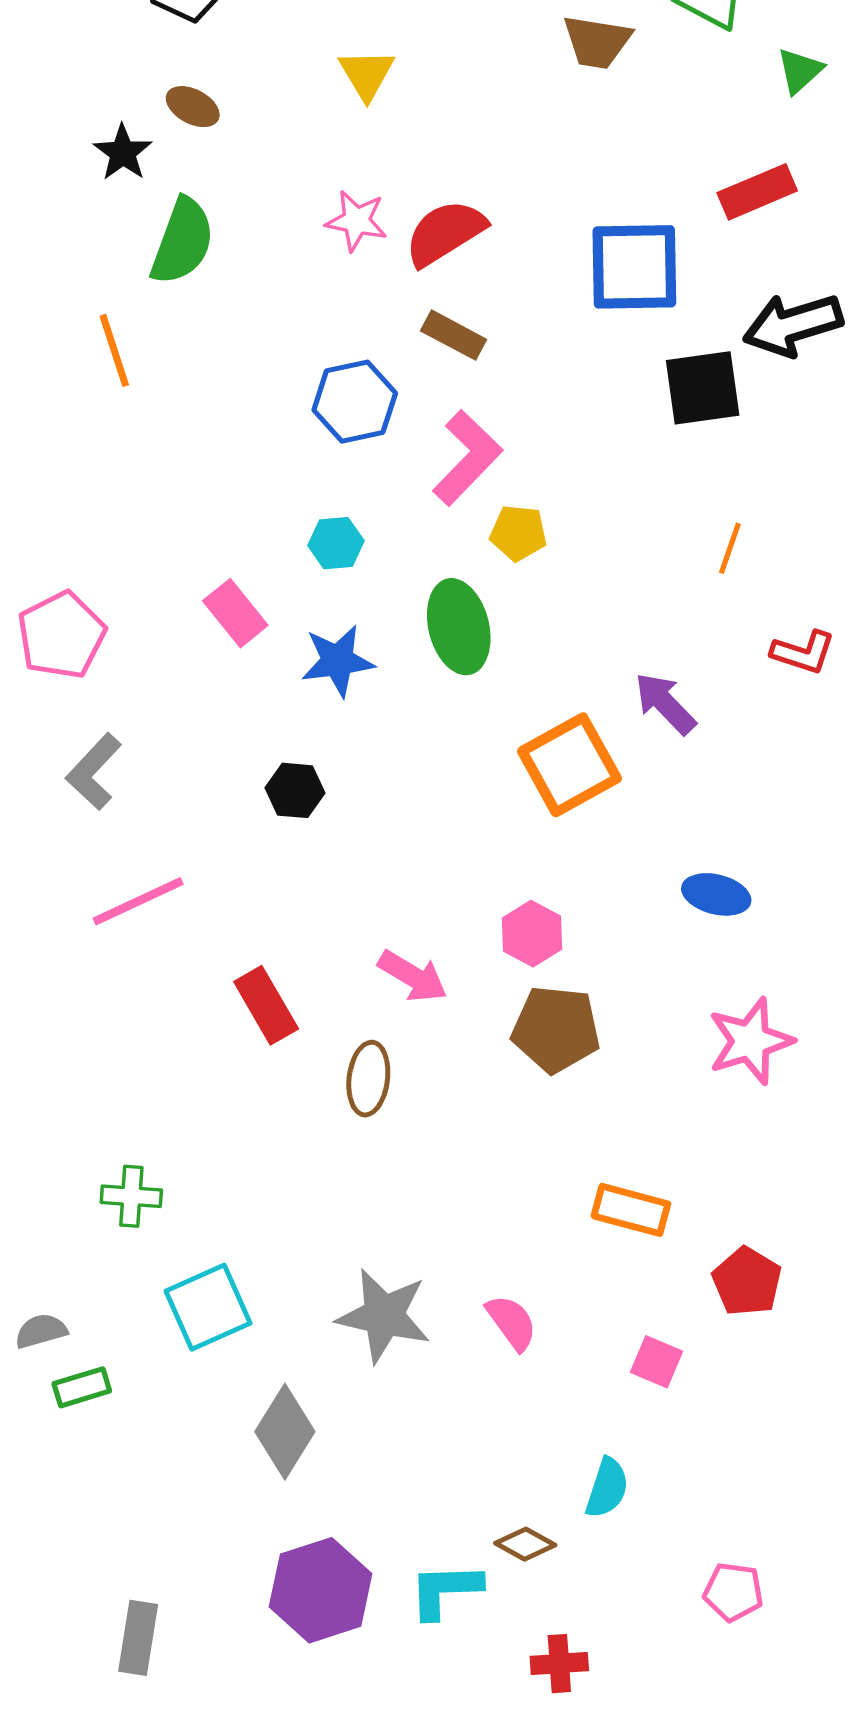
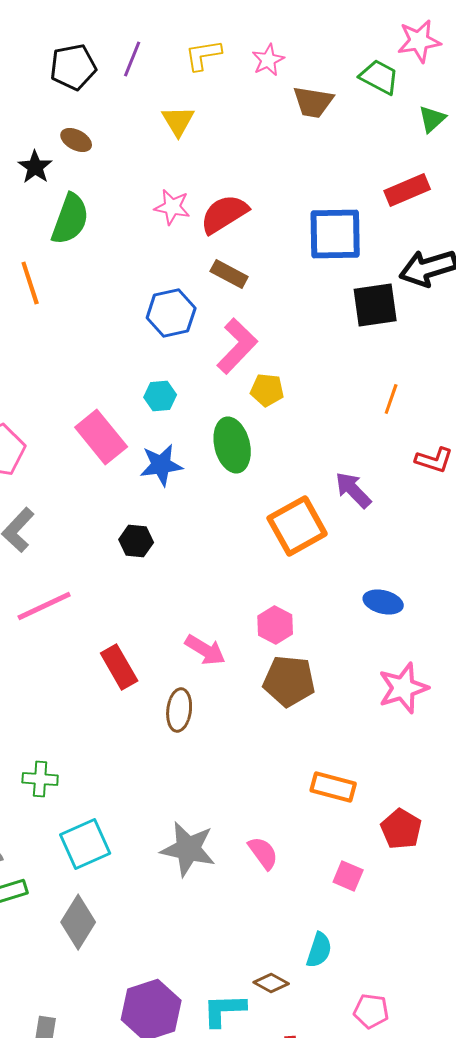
pink rectangle: (235, 613) -> (101, 437), size x1.4
gray diamond: (285, 1432) -> (78, 922), moved
pink pentagon: (733, 1592) -> (371, 1011), moved

